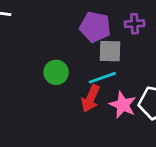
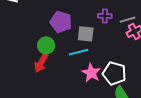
purple pentagon: (95, 27) -> (61, 22), moved
red arrow: (91, 98) -> (41, 63), moved

